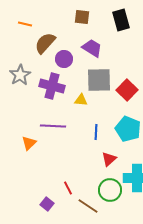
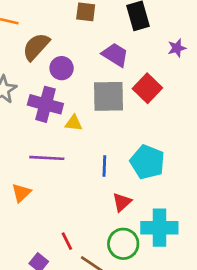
purple trapezoid: (92, 48) -> (115, 55), moved
red square: (127, 90) -> (147, 88), moved
yellow triangle: (81, 100) -> (74, 123), moved
orange triangle: (29, 143) -> (21, 193), moved

